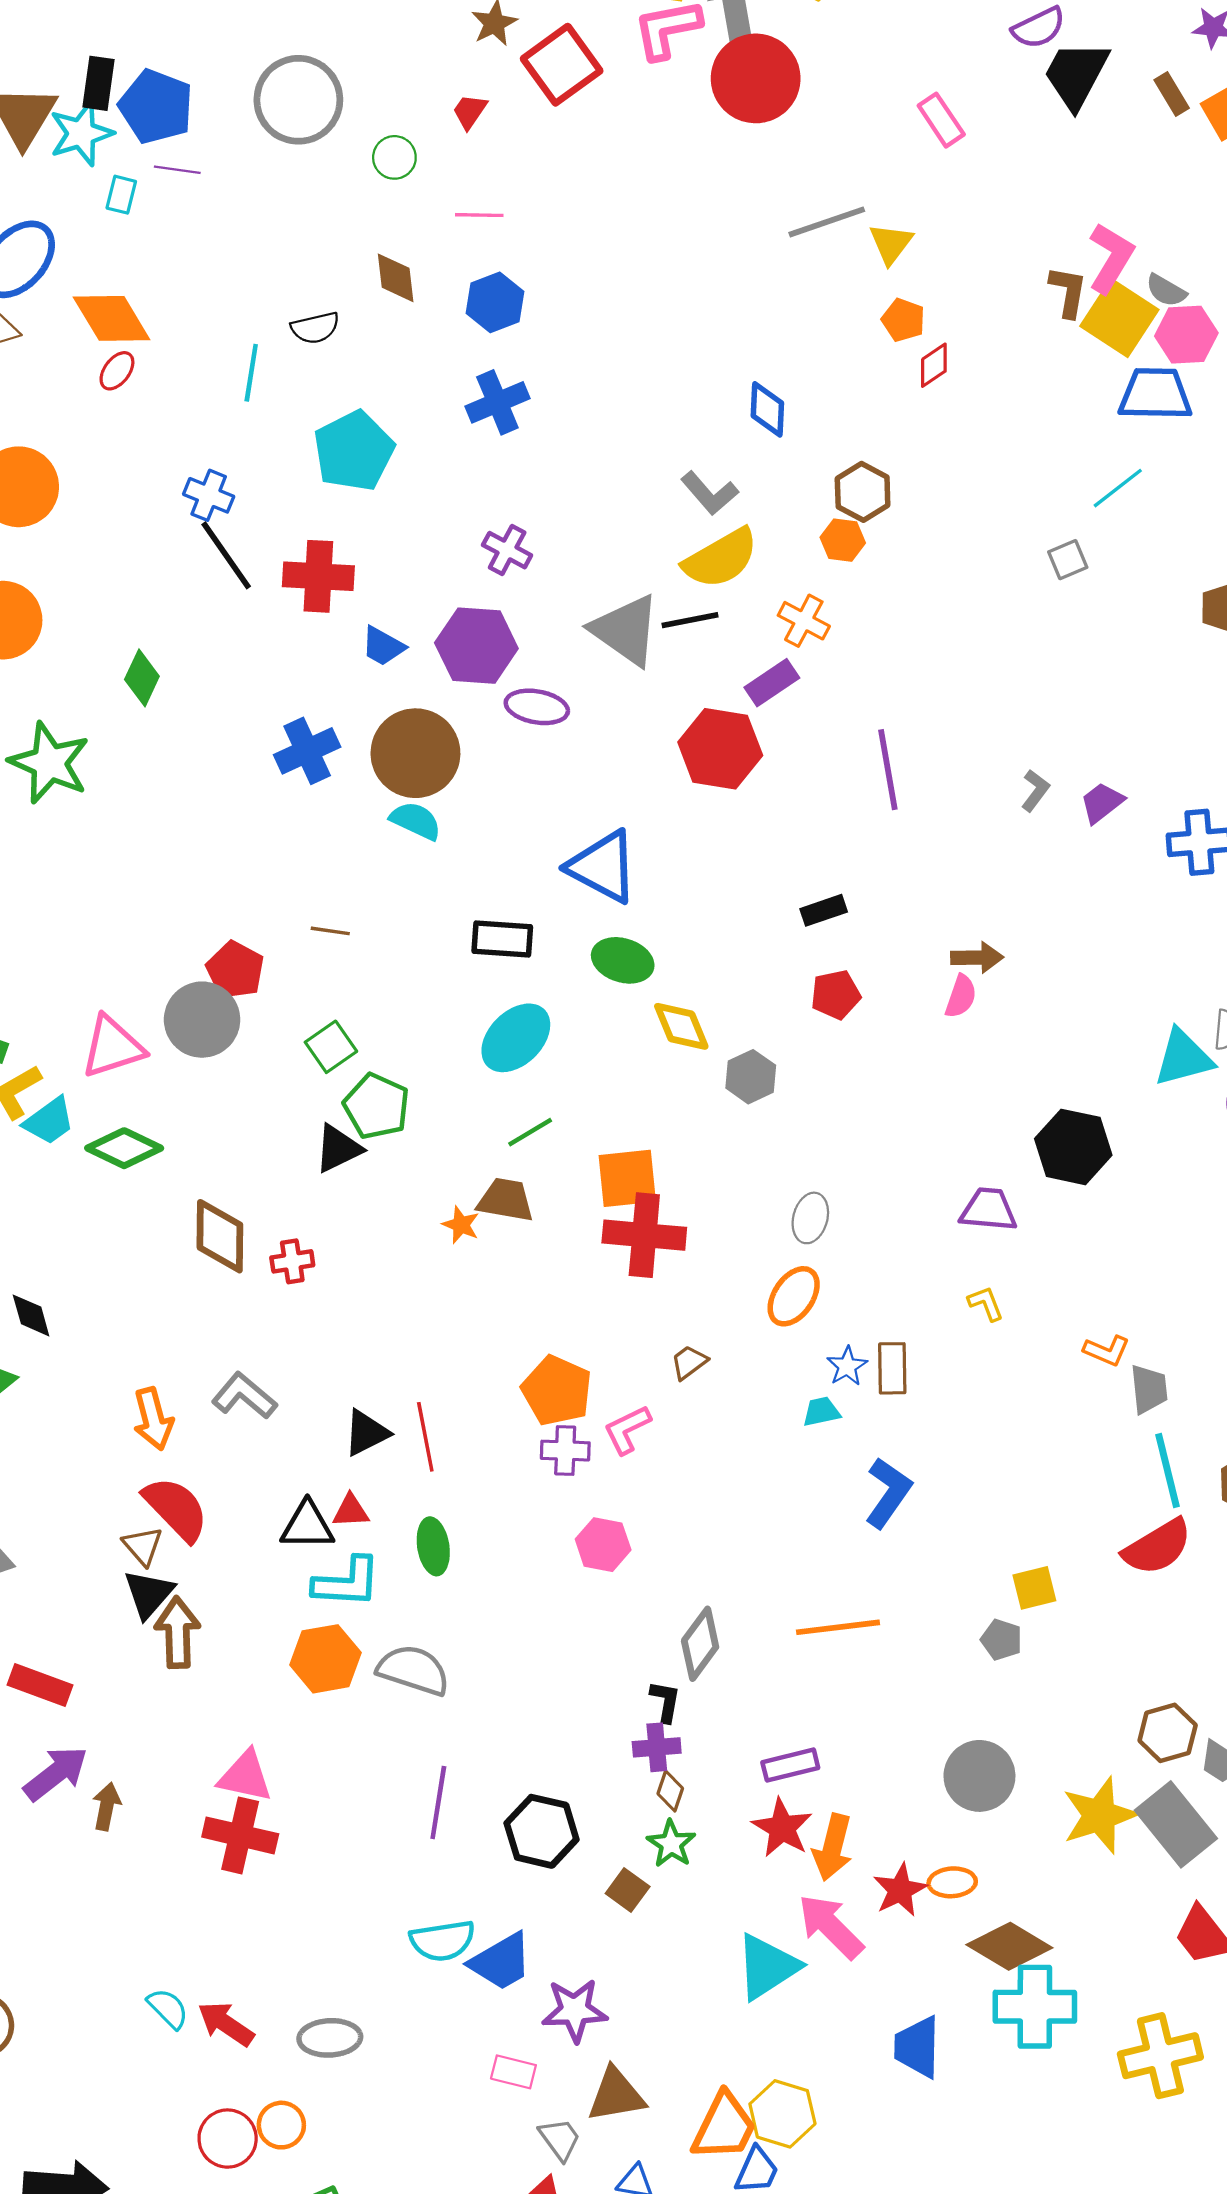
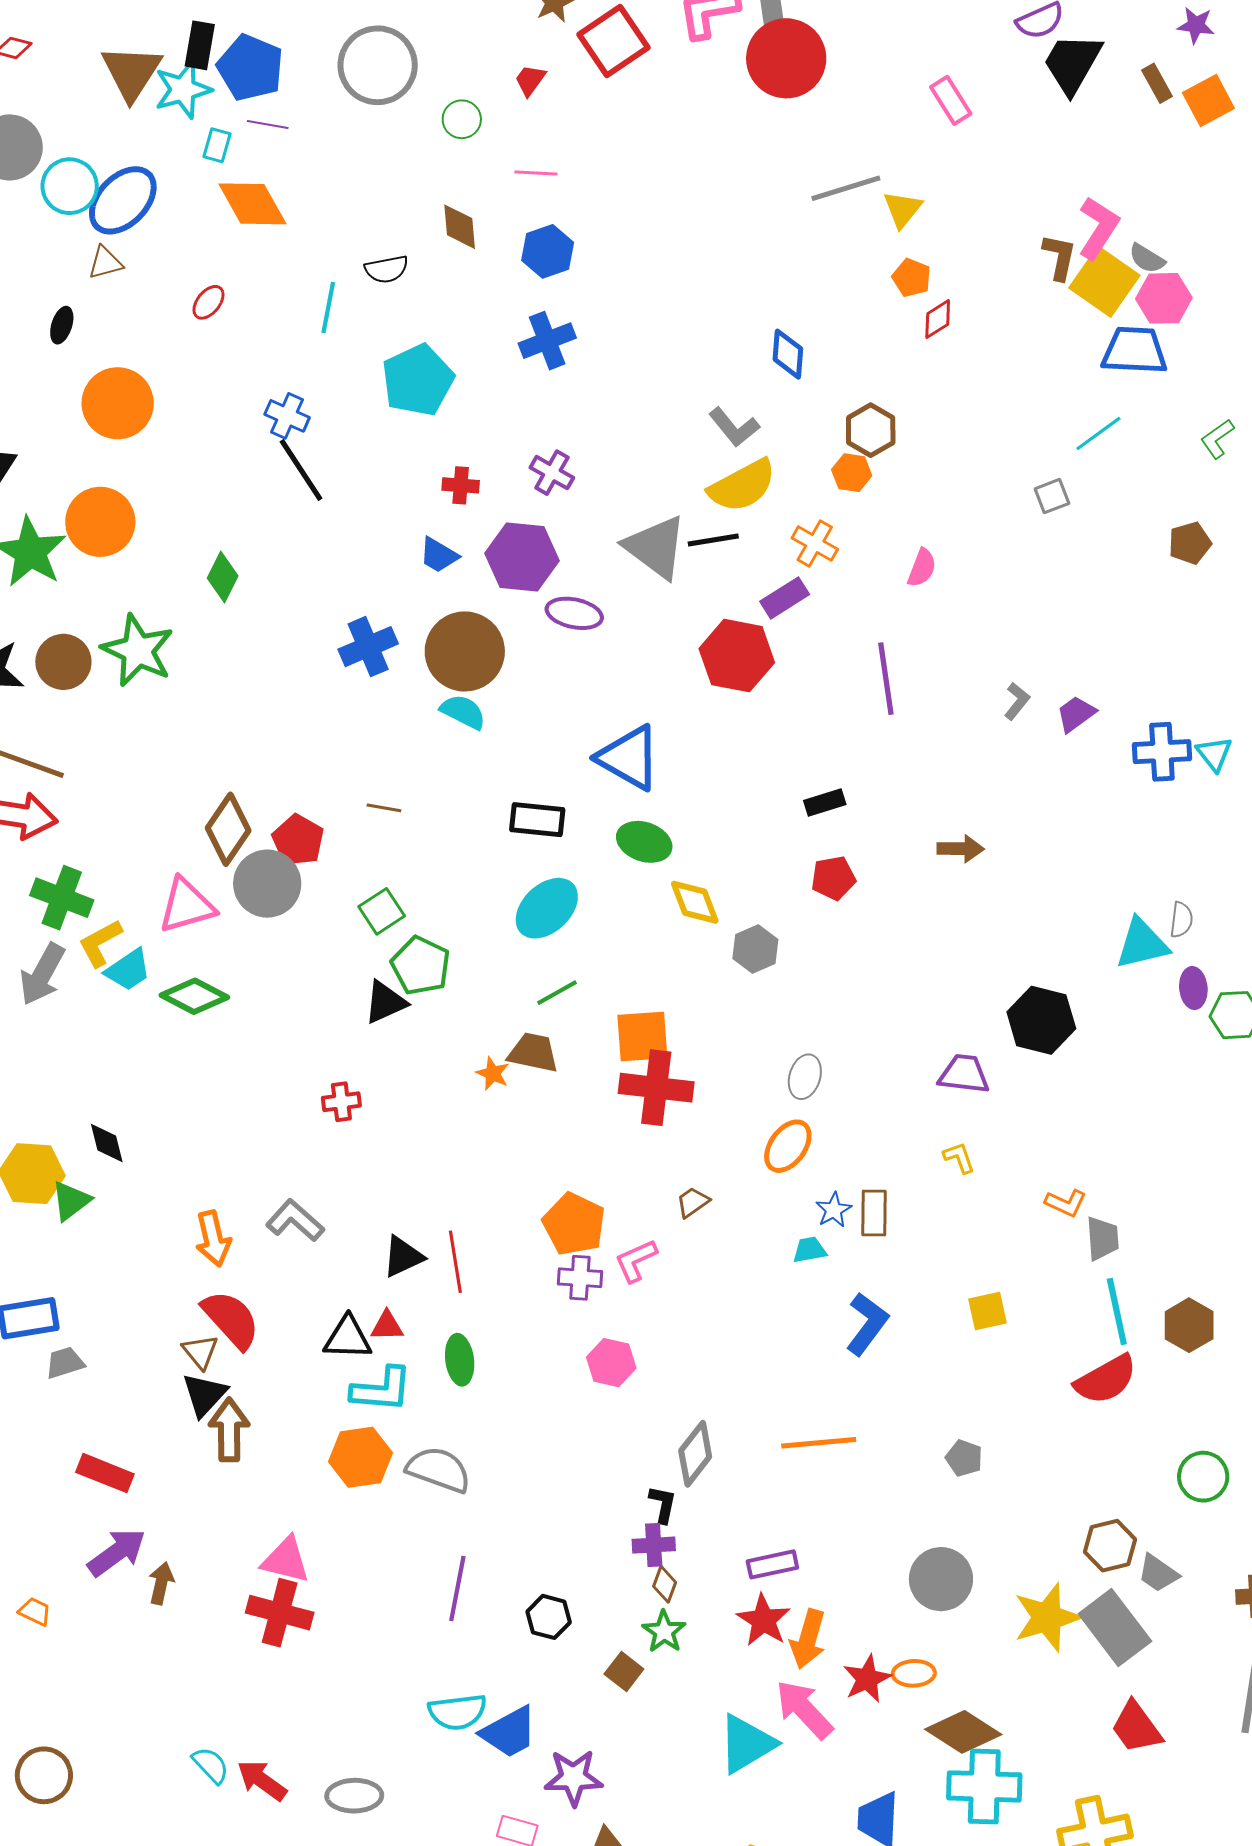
orange diamond: (112, 318) -> (252, 204), moved
red cross: (318, 576) -> (461, 485), moved, size x0.6
pink semicircle: (961, 996) -> (922, 568), moved
brown diamond: (220, 1236) -> (228, 829), moved, turned 32
yellow square: (1034, 1588) -> (987, 1311), moved
black hexagon: (542, 1831) -> (549, 1617), size x0.7

